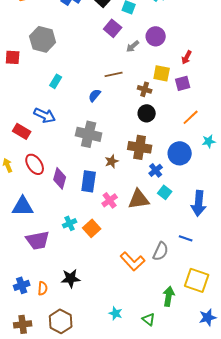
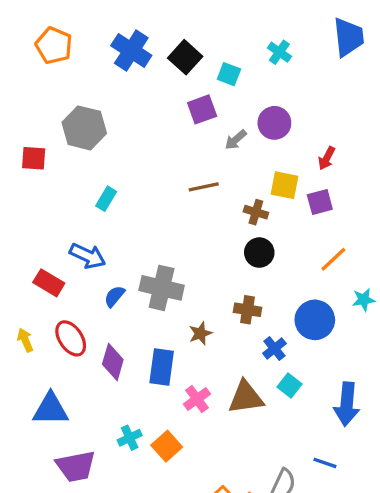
purple square: (113, 28) -> (202, 109), turned 30
blue semicircle: (95, 95) -> (114, 296), moved
brown cross: (140, 147) -> (247, 310), size x0.7

